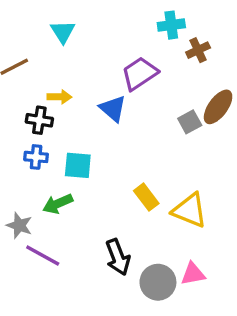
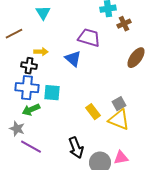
purple trapezoid: (140, 73) -> (89, 38), turned 50
gray square: (190, 122) -> (119, 104), moved
blue cross: (36, 157) -> (27, 88), size x1.6
green arrow: (58, 204) -> (31, 110), moved

